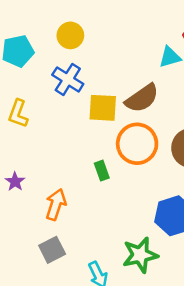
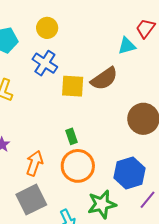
orange circle: (137, 144) -> (78, 166), moved
gray square: (52, 250) -> (31, 200), size x1.4

